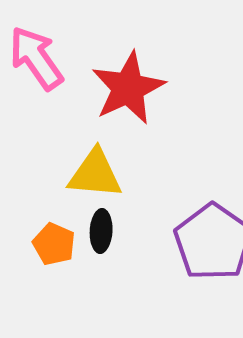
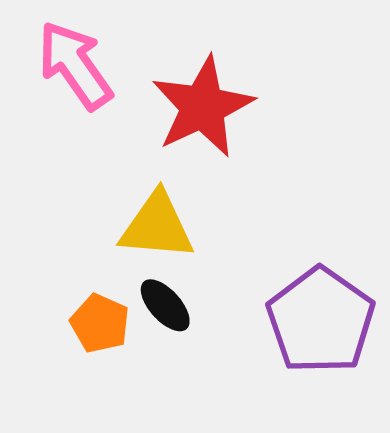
black ellipse: (101, 231) -> (165, 305), turned -45

